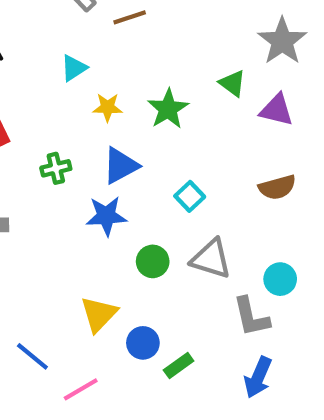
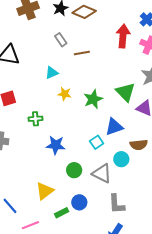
green triangle: (233, 83) -> (126, 92), size x1.5
blue triangle: (121, 166) -> (114, 127), moved
cyan circle: (280, 279) -> (121, 159), moved
blue circle: (143, 343) -> (79, 202), moved
green rectangle: (179, 366) -> (62, 213), moved

